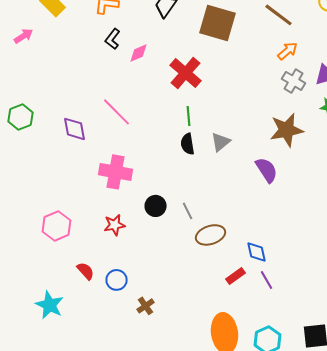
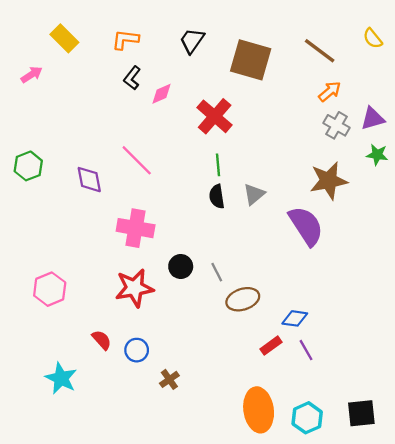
purple semicircle: (267, 170) -> (306, 226), size x1.4
red star: (115, 225) -> (134, 288), size x1.6
pink hexagon: (57, 226) -> (50, 289), moved
blue diamond: (257, 252) -> (295, 318), turned -70

